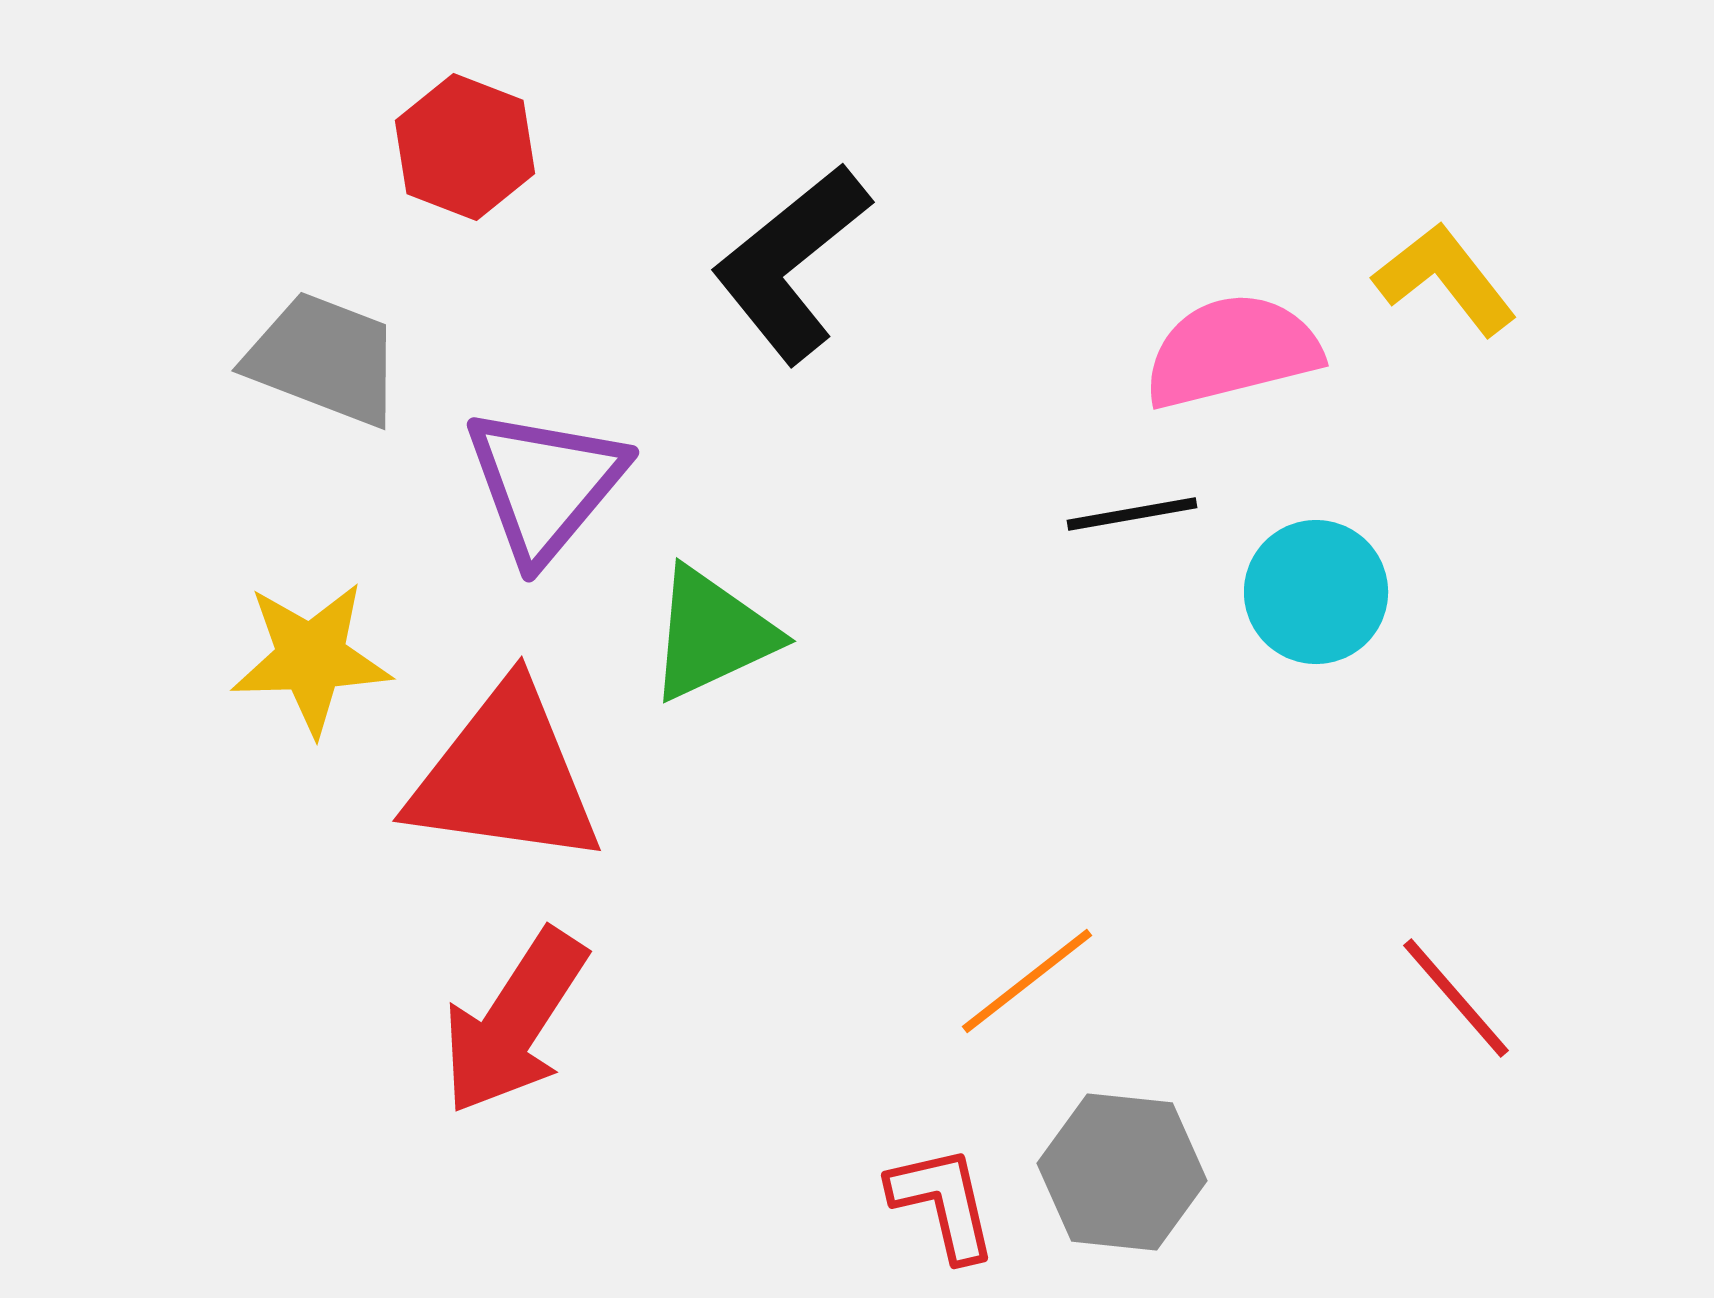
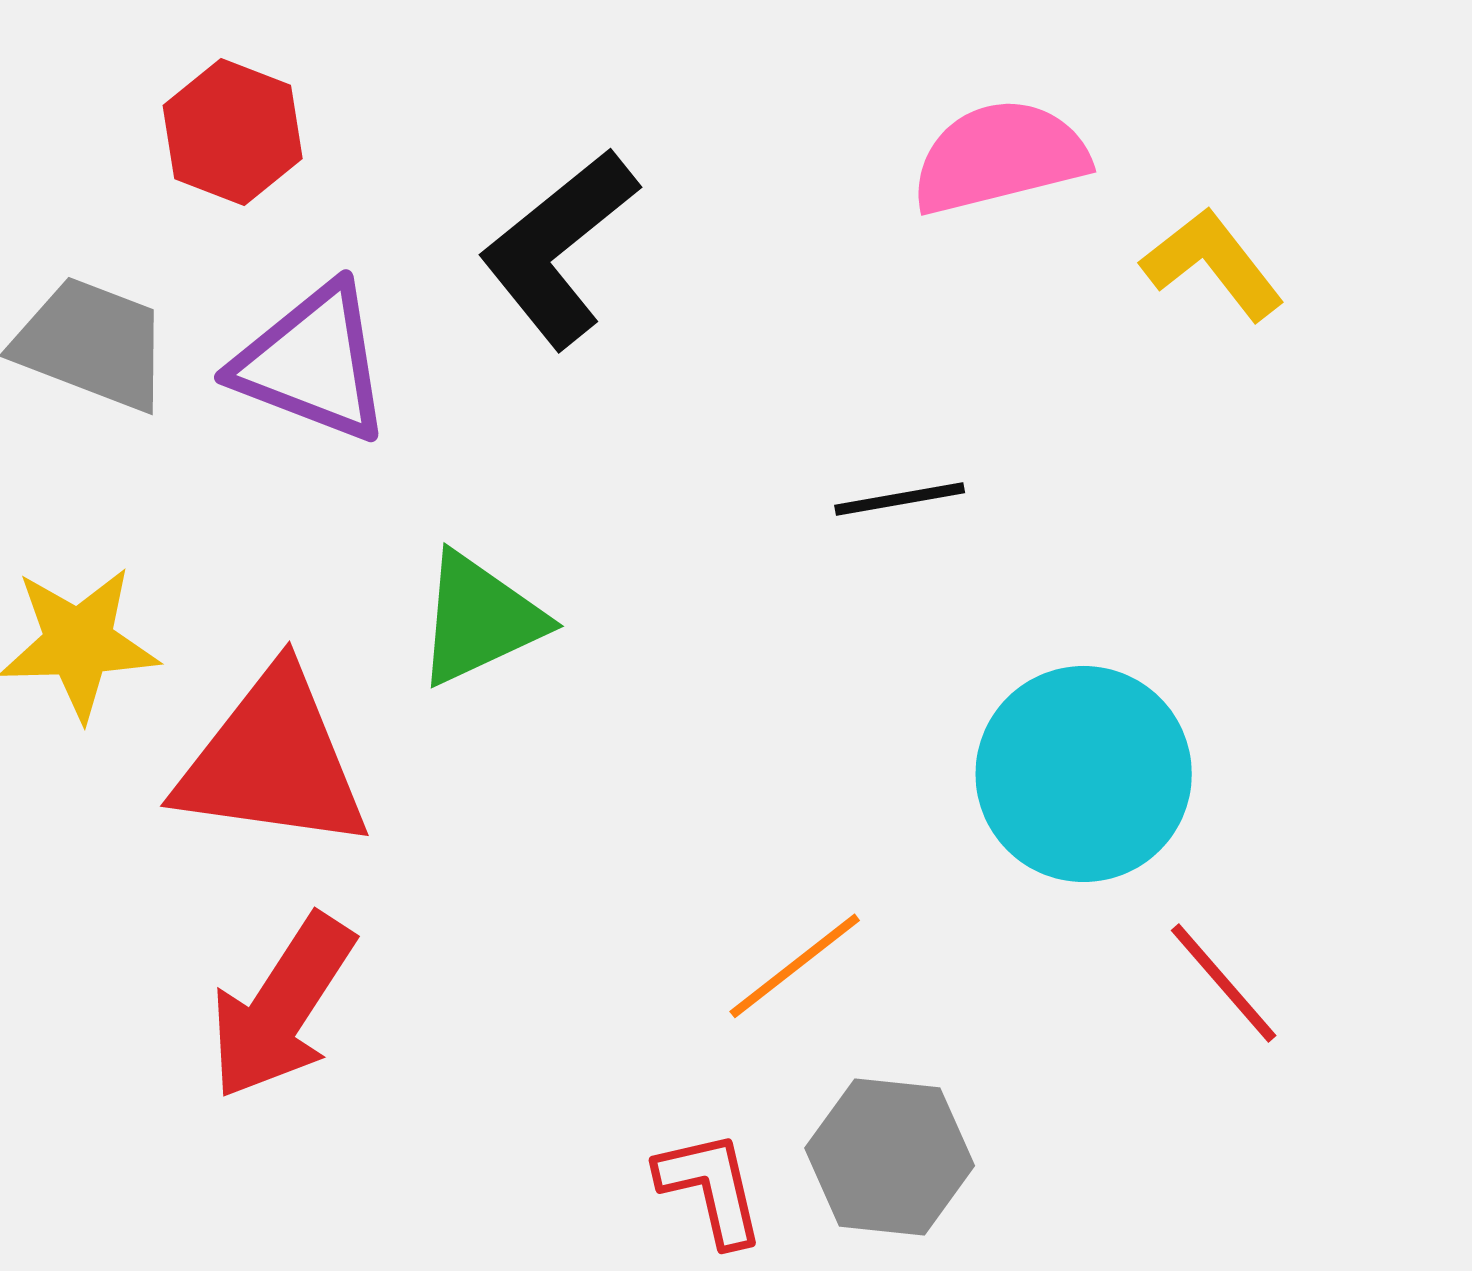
pink semicircle: (1232, 351) -> (1000, 157), moved
purple triangle: (545, 484) -> (313, 363), moved, turned -49
cyan circle: (1316, 592) -> (1084, 774), moved, size x1.5

